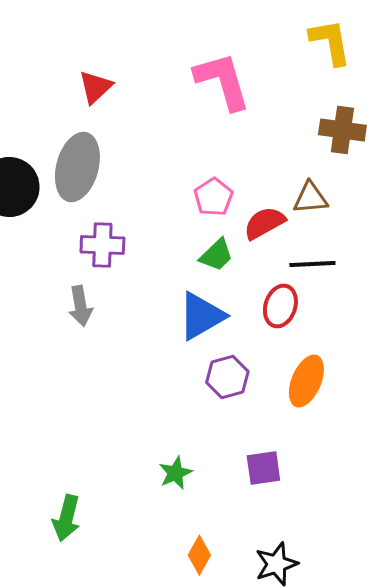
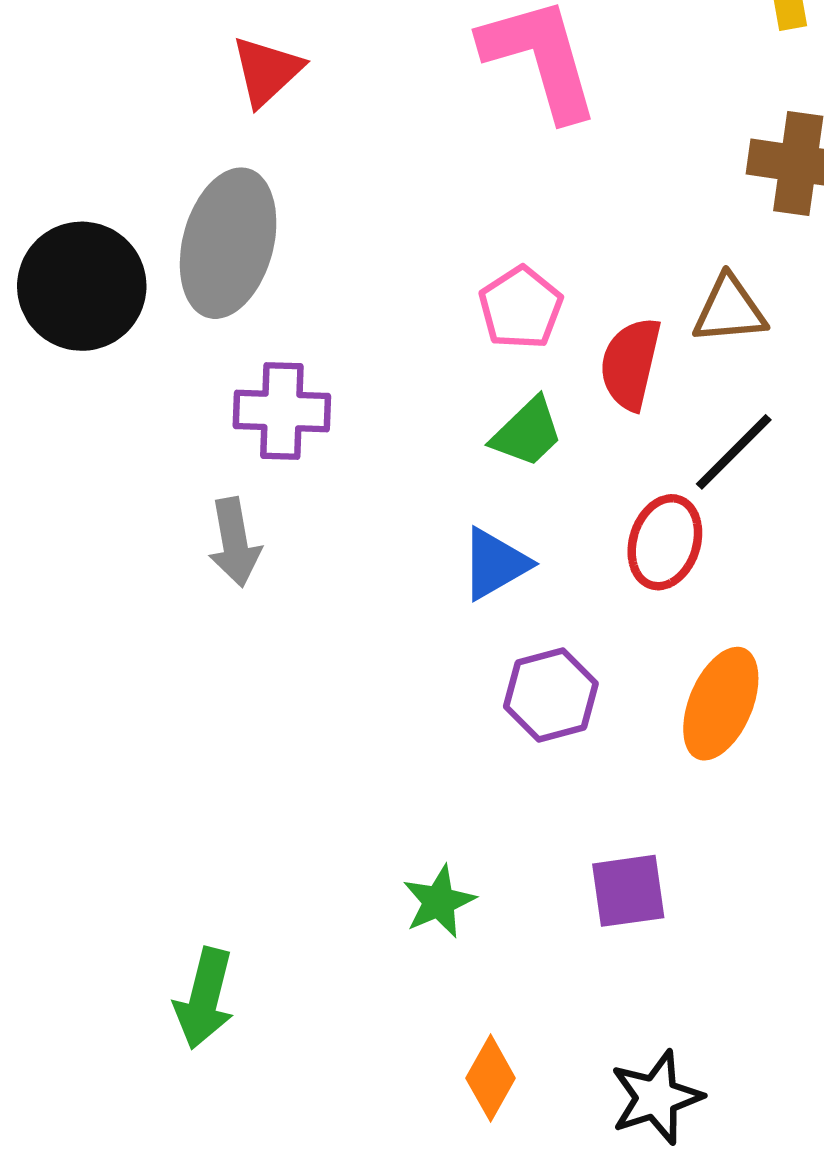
red semicircle: (264, 223) -> (630, 364), turned -48
black line: (312, 264) -> (734, 452), turned -42
blue triangle: (201, 316) -> (495, 564), size x0.7

